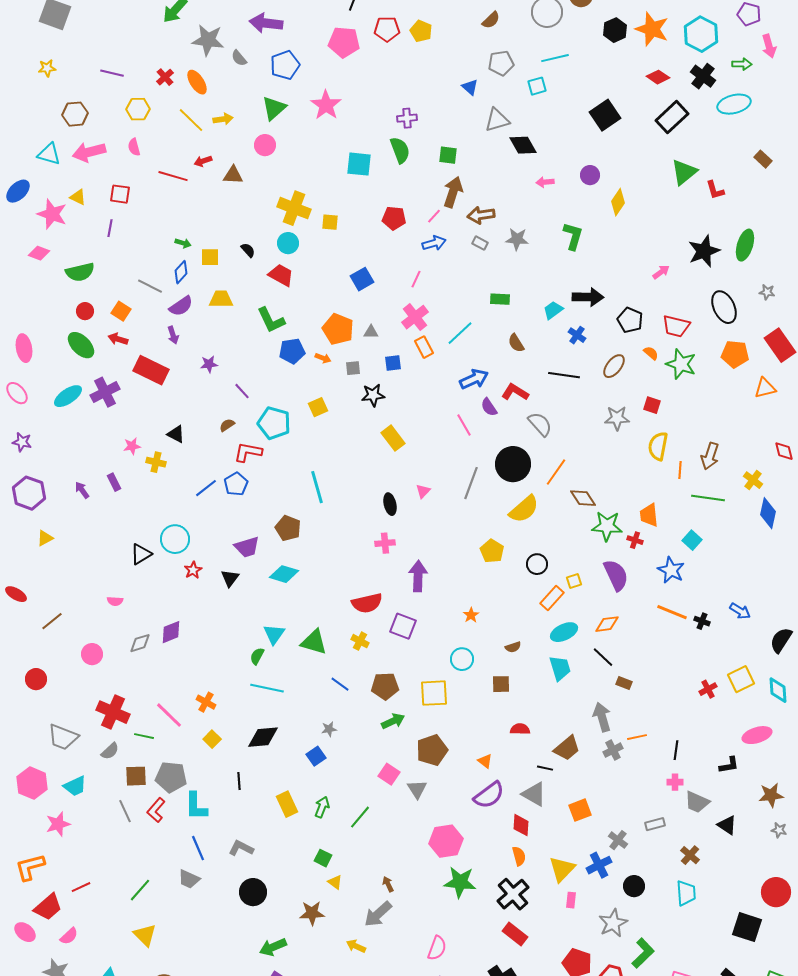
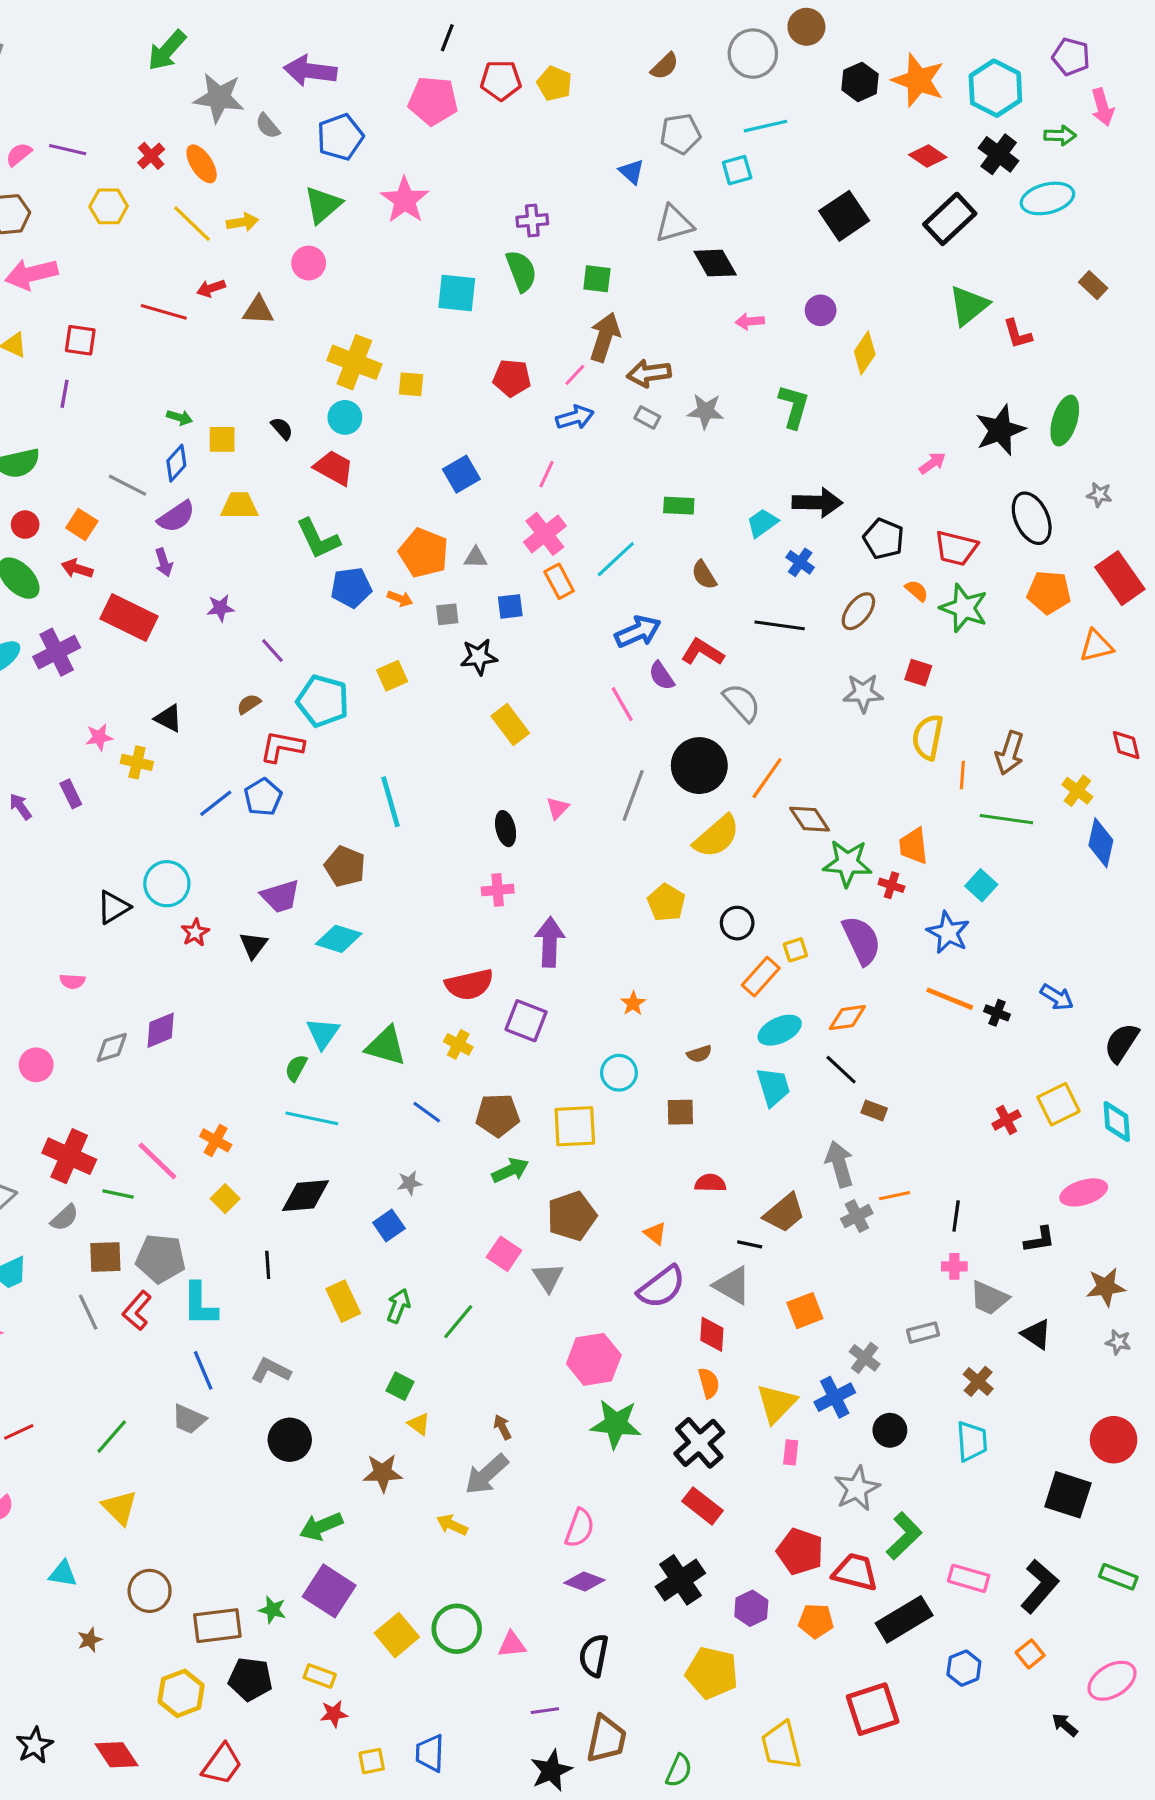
pink semicircle: (134, 147) -> (19, 154), moved, turned 66

